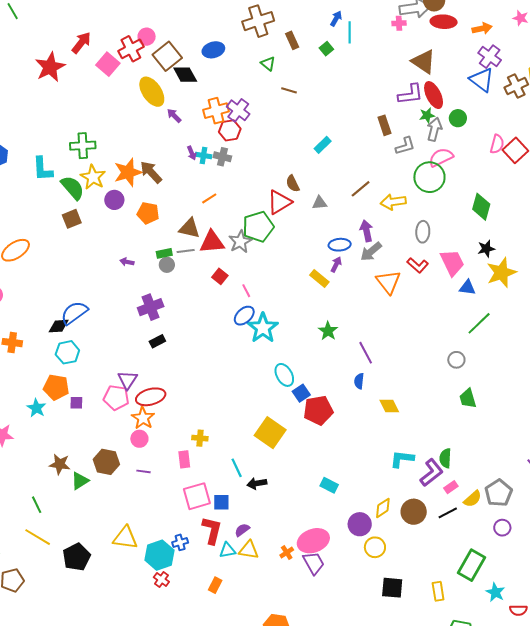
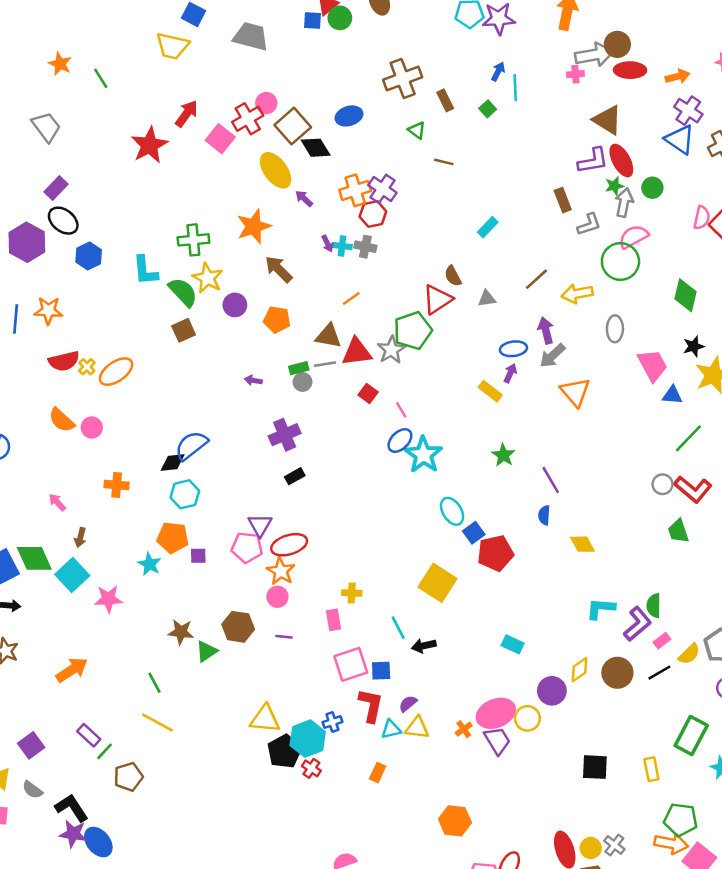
orange star: (128, 172) -> (254, 226), moved
red L-shape: (418, 265) -> (693, 489), moved, size x1.4
yellow circle: (375, 547) -> (527, 718), moved
black pentagon: (77, 557) -> (284, 751), moved

